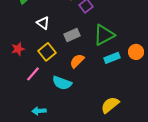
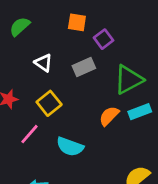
gray rectangle: (72, 35) -> (84, 67), moved
orange semicircle: (77, 61) -> (109, 116), moved

